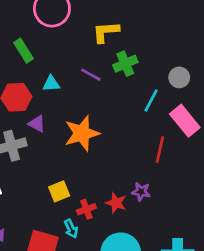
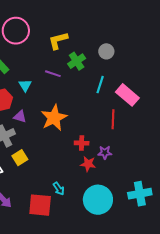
gray circle: (179, 77) -> (106, 51), moved
cyan triangle: (51, 84) -> (25, 85), turned -48
yellow square: (59, 191) -> (20, 158), moved
red cross: (86, 209) -> (82, 143), moved, turned 32

